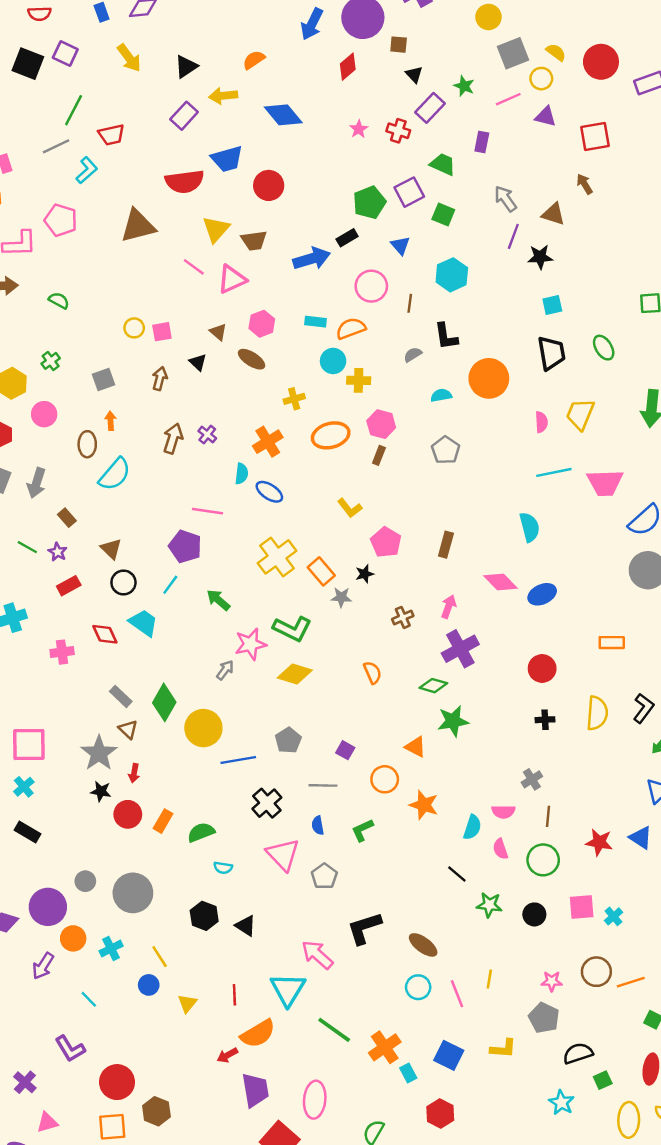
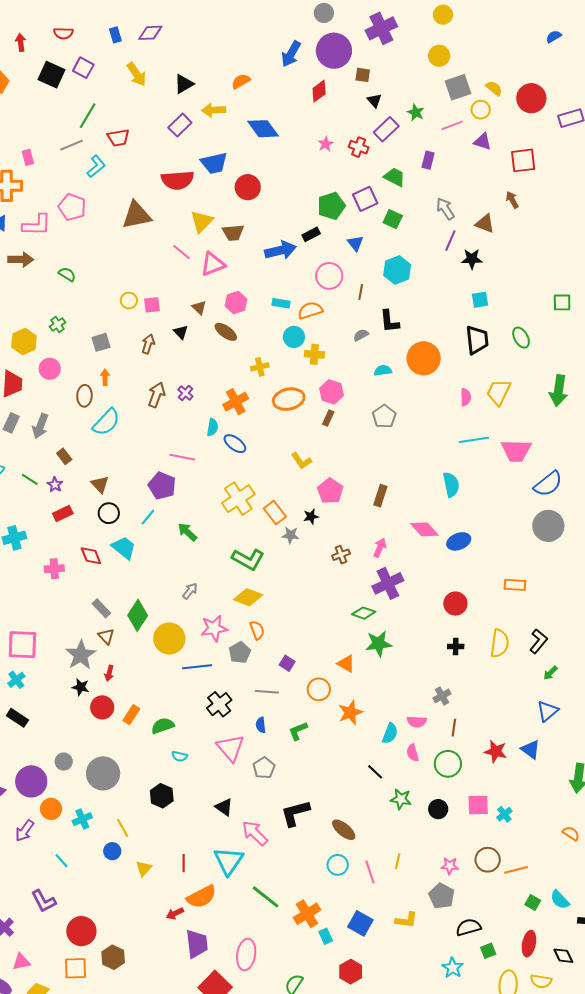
pink star: (251, 644) -> (214, 628), moved
orange semicircle: (372, 673) -> (257, 630), moved
orange star: (424, 805) -> (350, 712), turned 30
black triangle: (246, 926) -> (224, 807), moved

